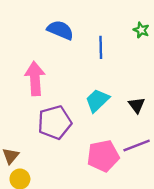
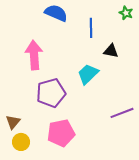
black triangle: (137, 105) -> (111, 51), moved, turned -42
pink pentagon: (103, 156) -> (61, 133), moved

